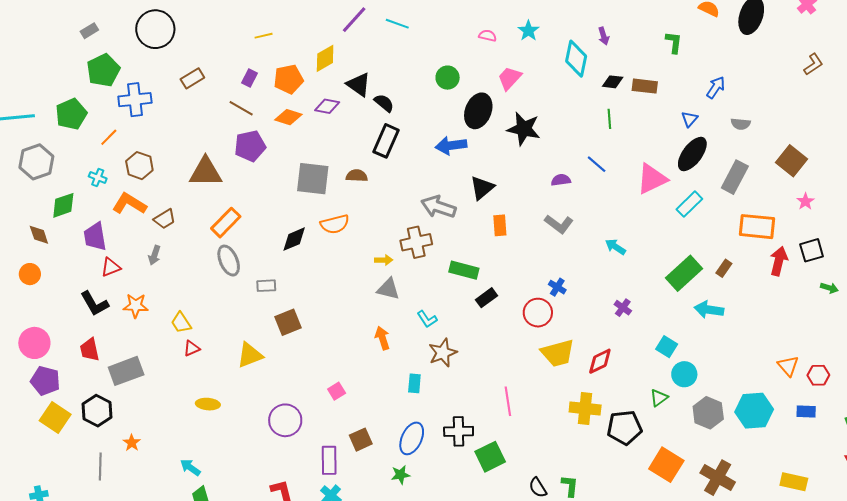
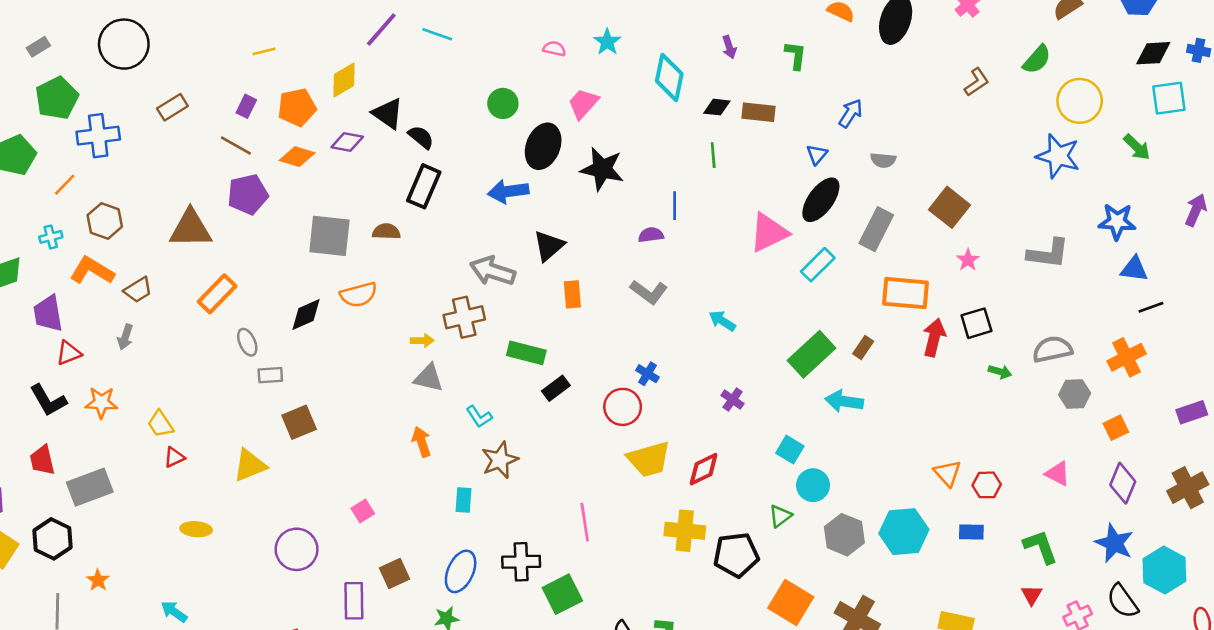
purple arrow: (604, 36) -> (729, 47), moved
blue line: (597, 164) -> (675, 206), moved, turned 50
cyan cross: (98, 177) -> (51, 237), turned -36
gray ellipse: (229, 261) -> (247, 342), moved, size x0.7

